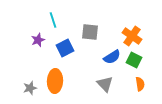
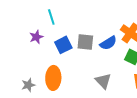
gray square: (90, 32) -> (85, 42), moved
blue semicircle: (112, 57) -> (108, 43), moved

